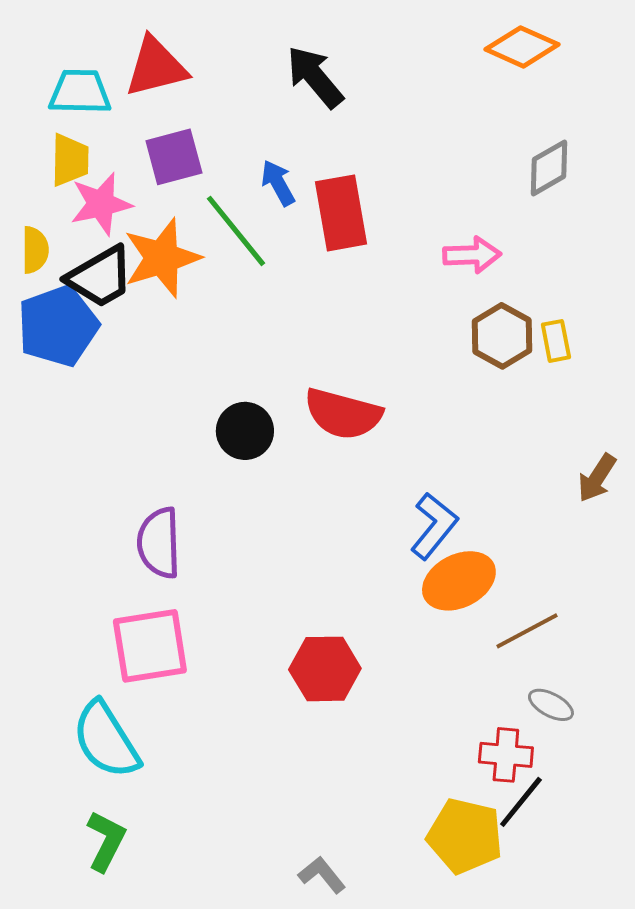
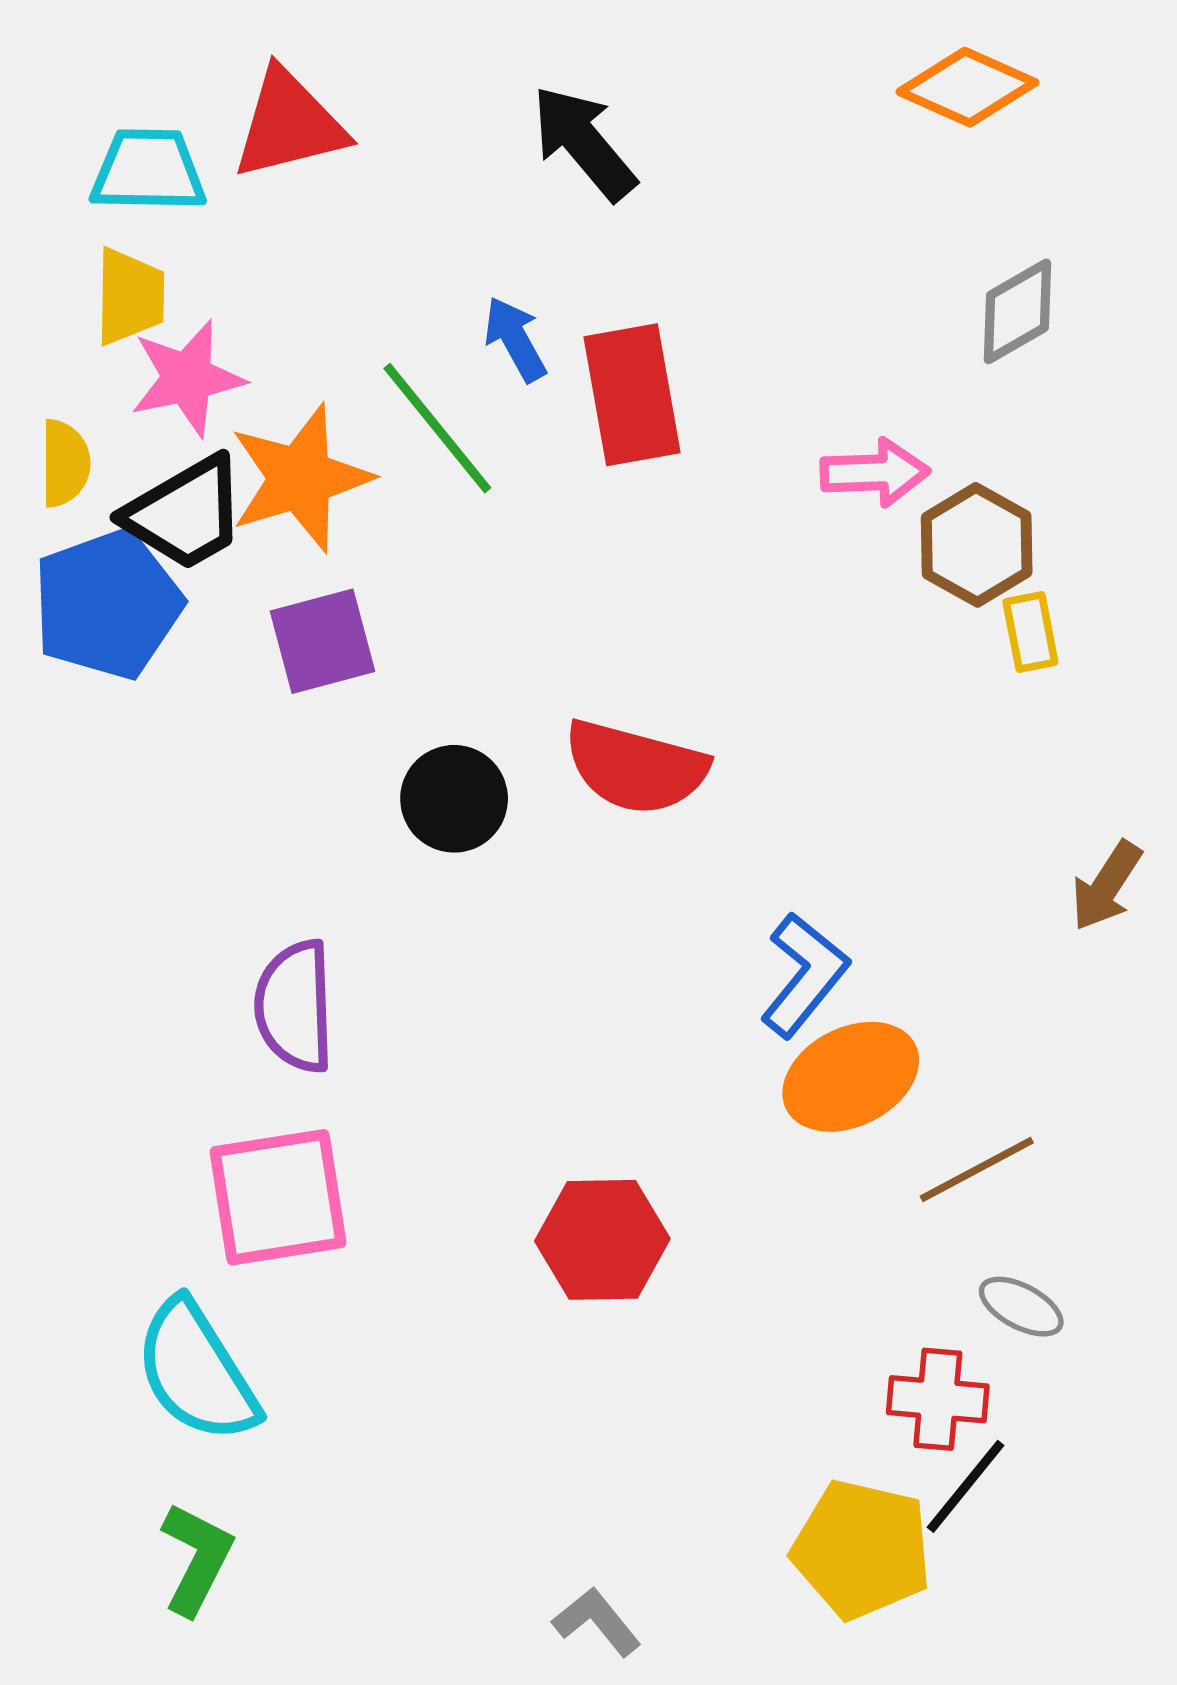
purple square: (174, 157) -> (322, 641), moved
brown hexagon: (502, 336) -> (977, 545), moved

